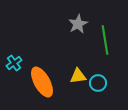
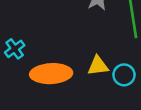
orange ellipse: (42, 82) -> (51, 74), turned -64

